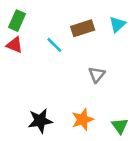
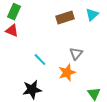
cyan line: (54, 45) -> (40, 60), moved
orange star: (83, 119) -> (67, 73), moved

